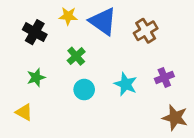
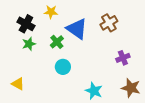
blue triangle: (103, 21) -> (77, 29), moved
green star: (36, 77) -> (29, 44), moved
cyan star: (126, 84) -> (94, 91), moved

